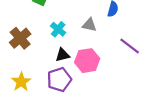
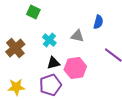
yellow star: (21, 82) -> (16, 87), turned 30

